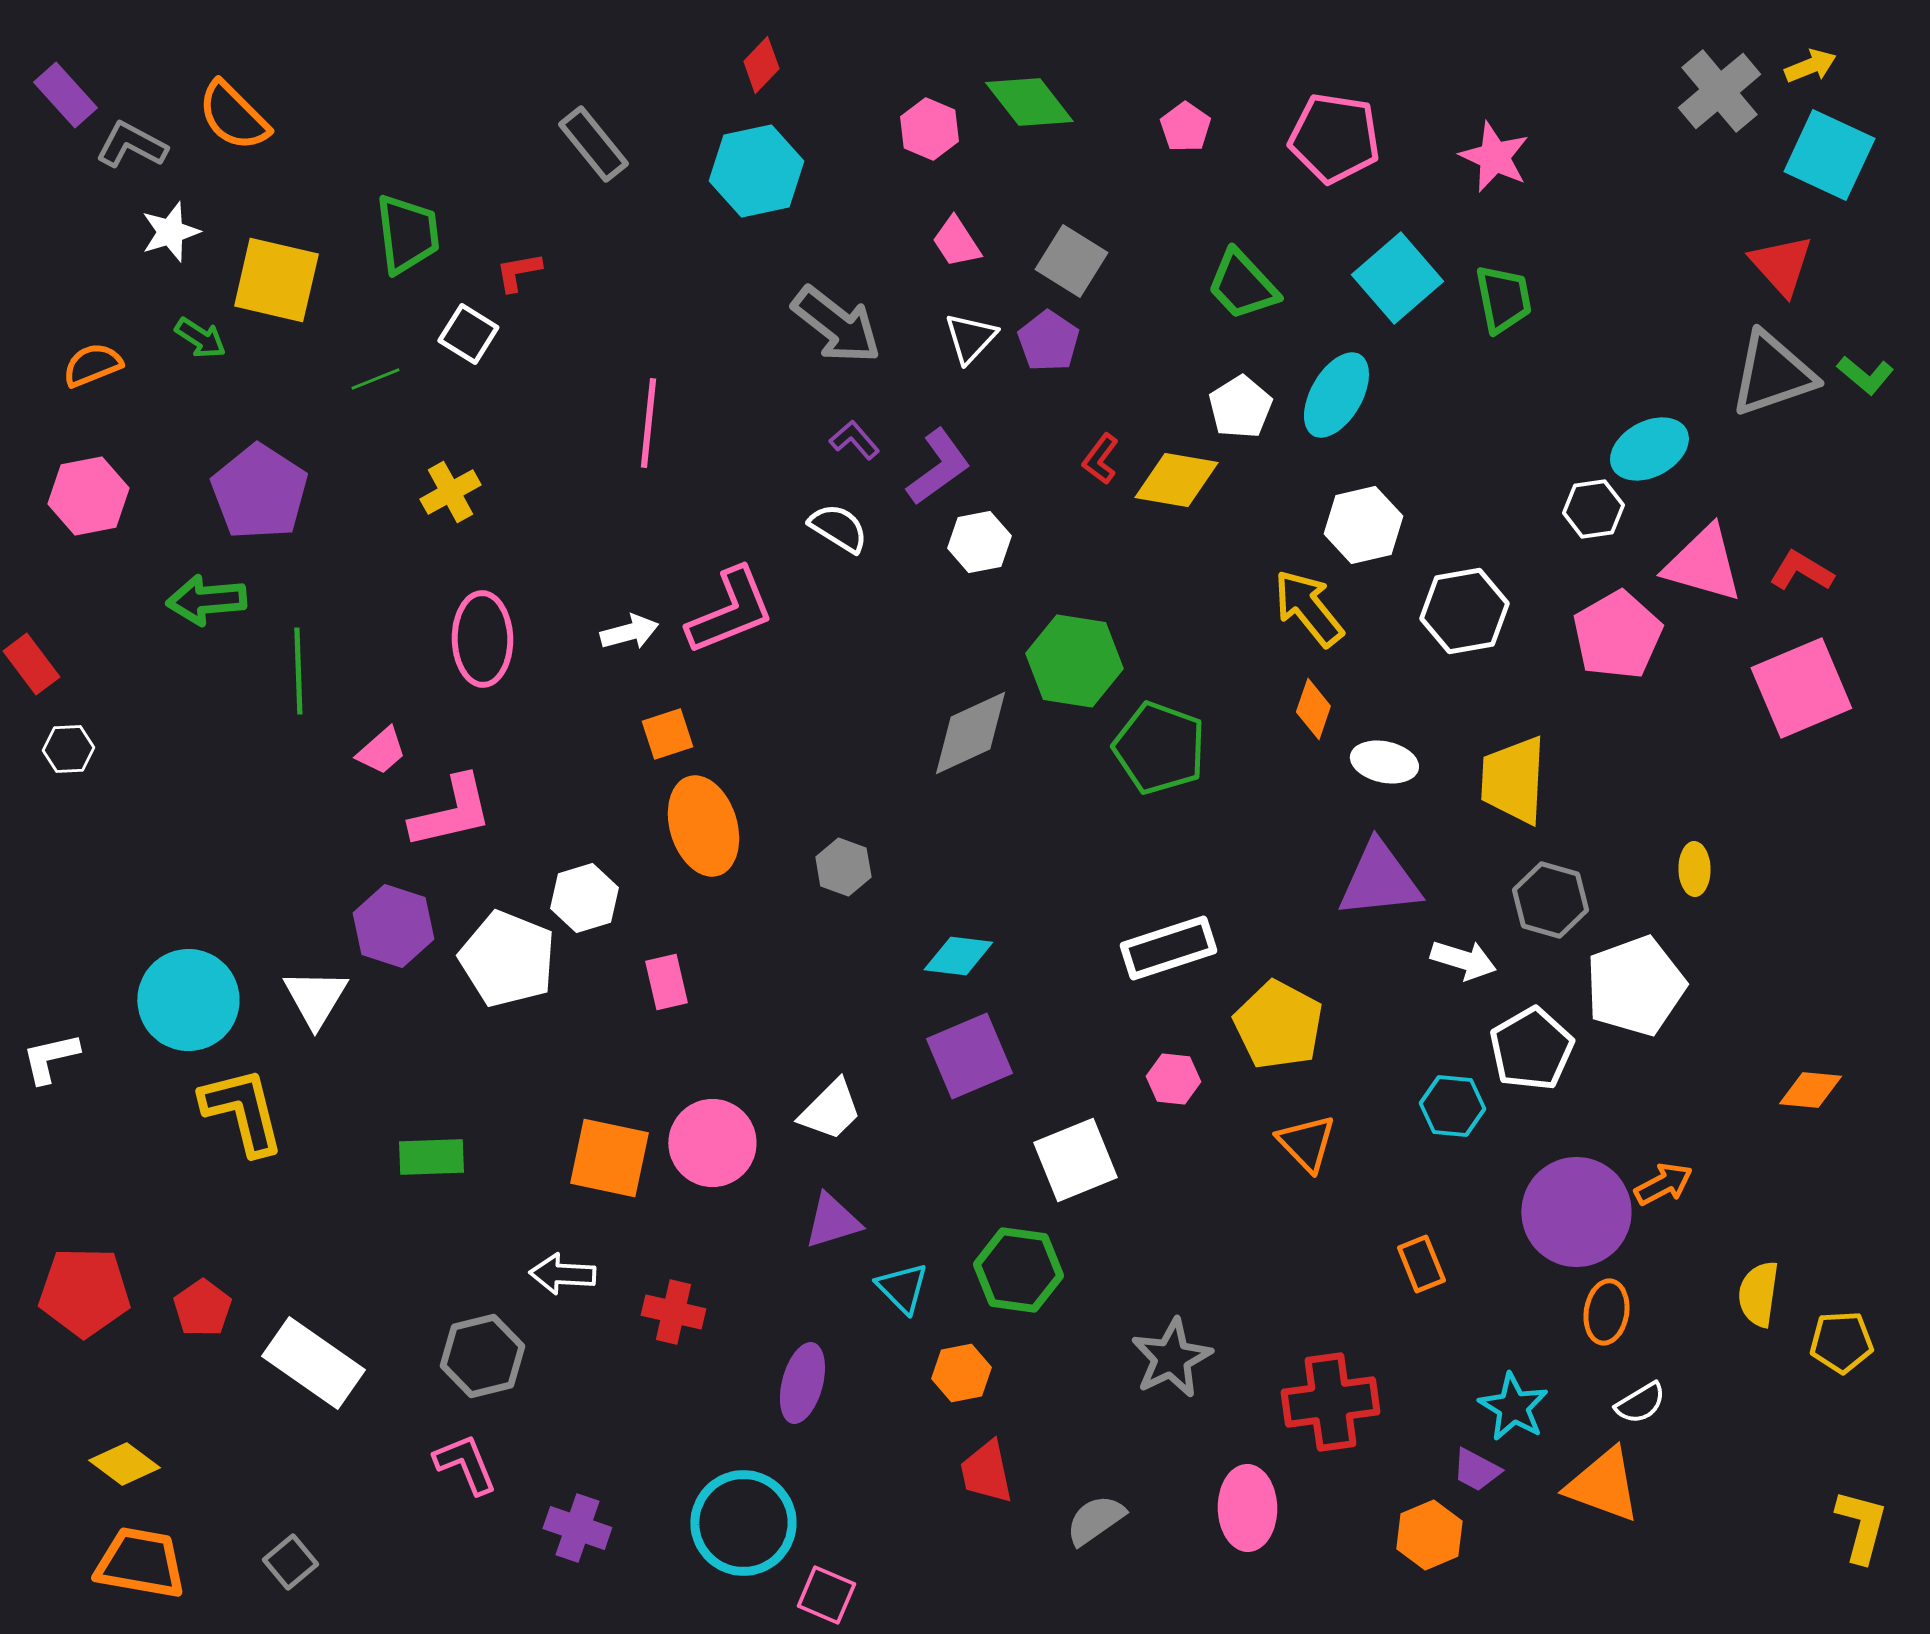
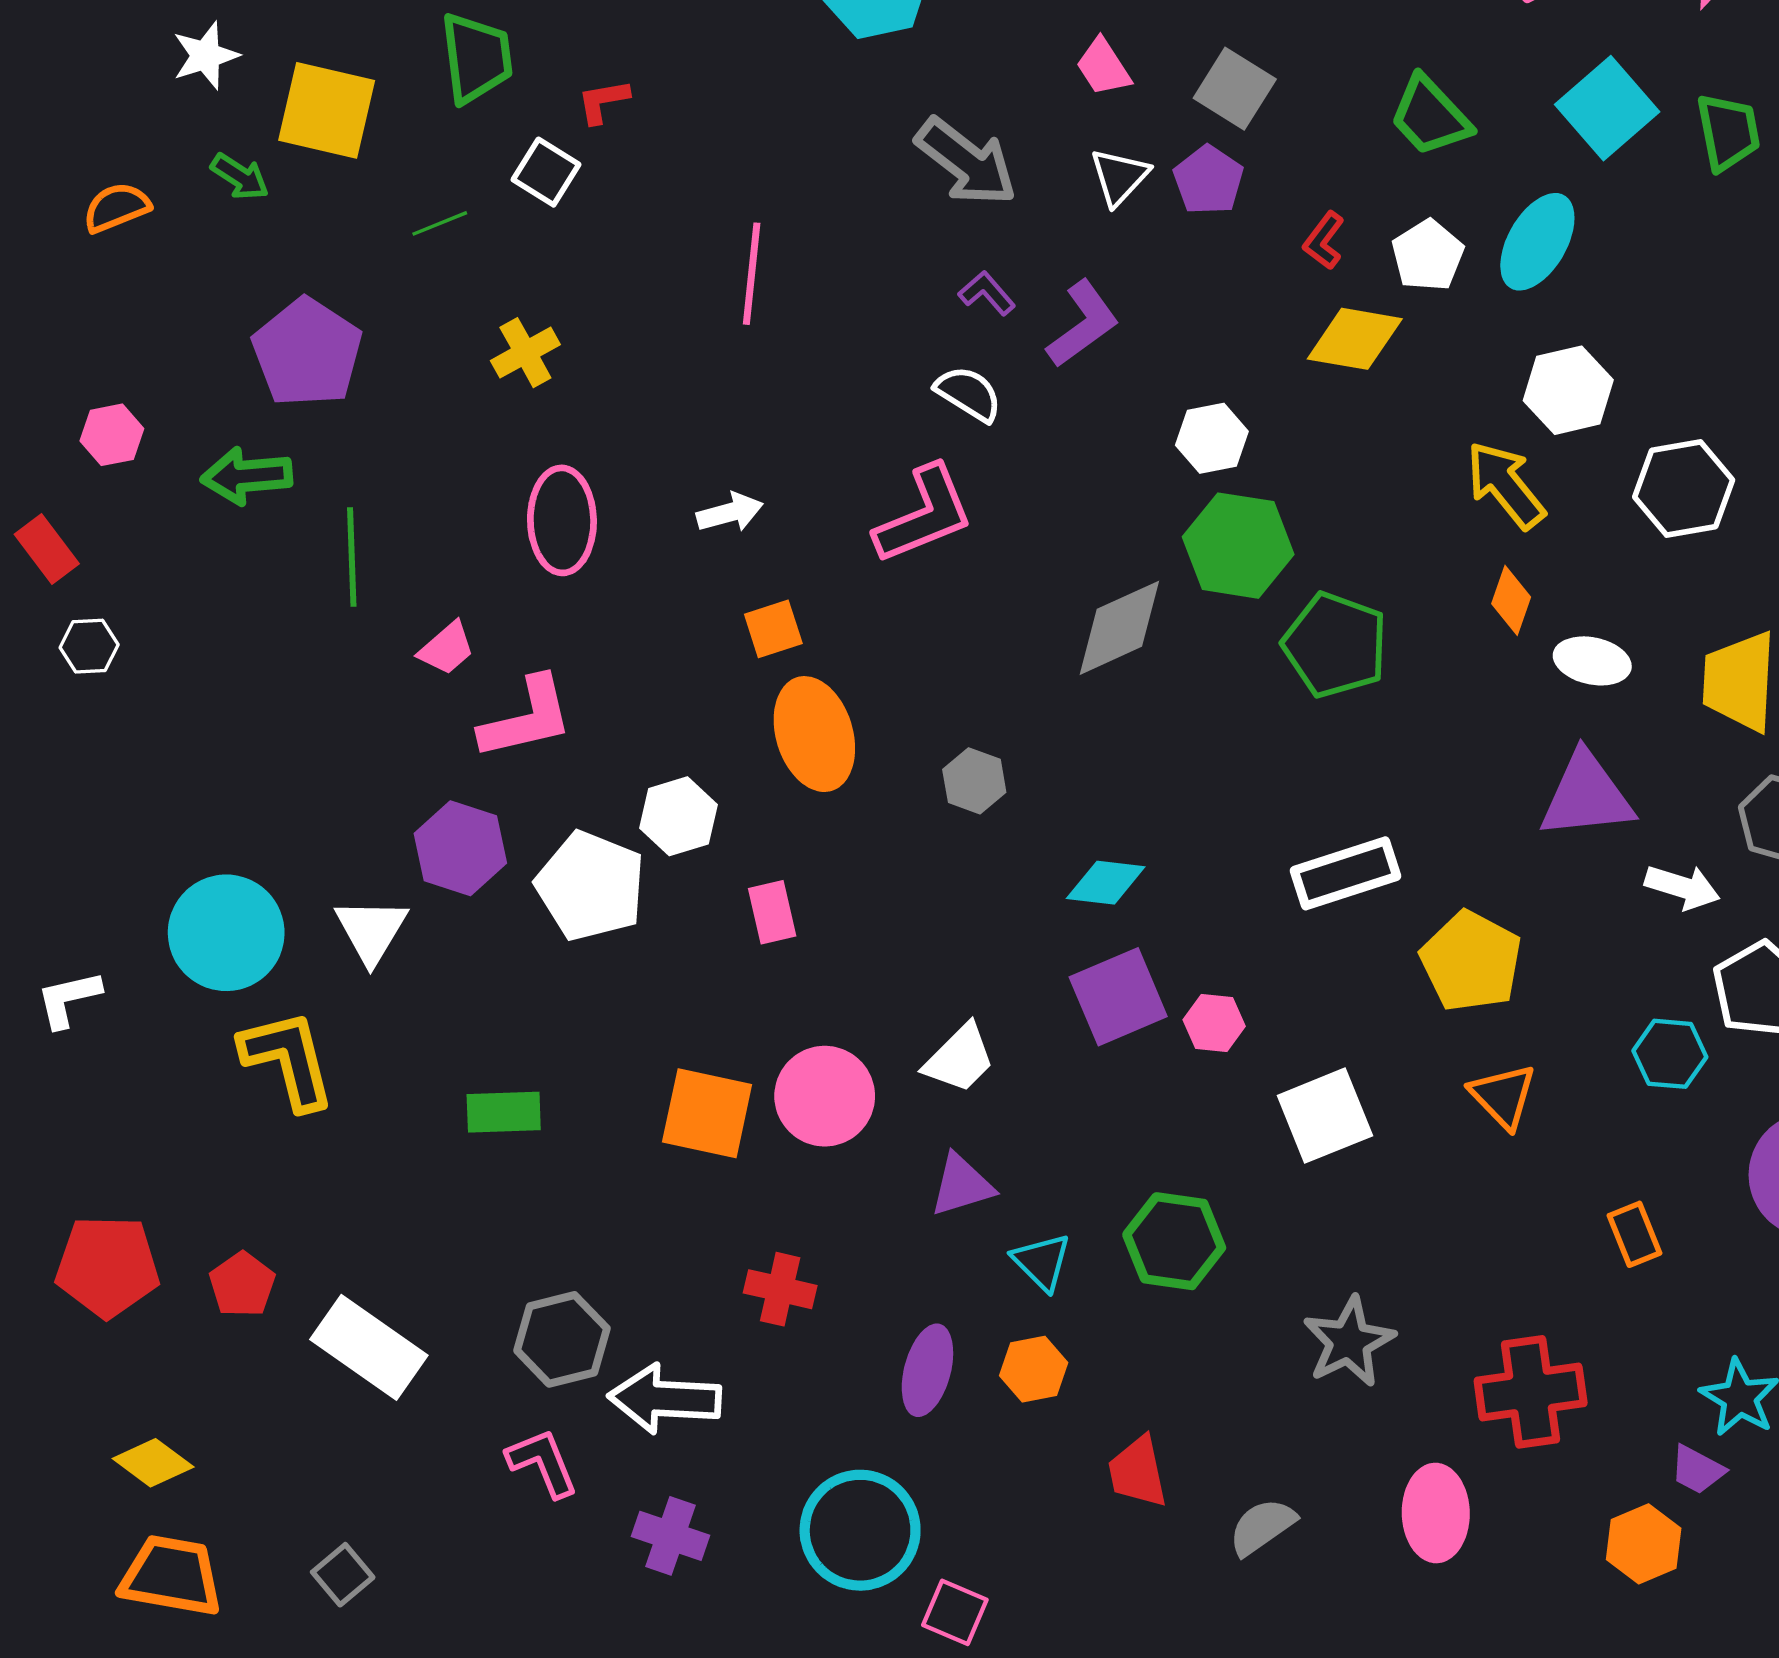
red L-shape: (1100, 459) -> (1324, 241), moved
pink hexagon: (88, 496) -> (112, 435), moved, size x0.7
white hexagon: (979, 542) -> (1212, 438), moved
pink L-shape: (730, 611) -> (924, 515), moved
pink hexagon: (1173, 1079) -> (1214, 1023), moved
white square: (1075, 1160) -> (1325, 1116), moved
white arrow: (562, 1274) -> (665, 1399), moved, size x1.5
orange hexagon: (961, 1373) -> (1034, 1369), moved

